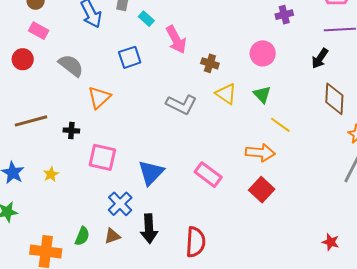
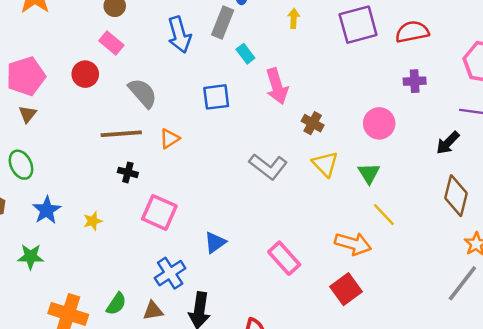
orange triangle: (99, 97) -> (170, 139), size x0.7
brown line: (31, 121) -> (121, 134), moved
blue triangle: (151, 173) -> (215, 242), size x0.7

